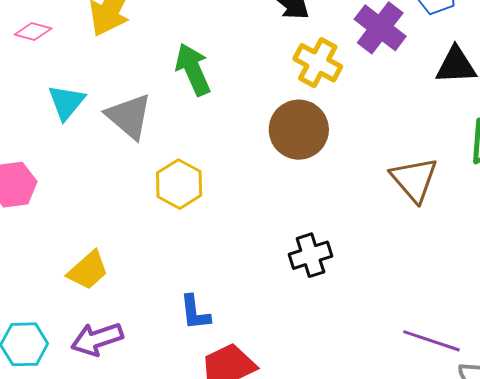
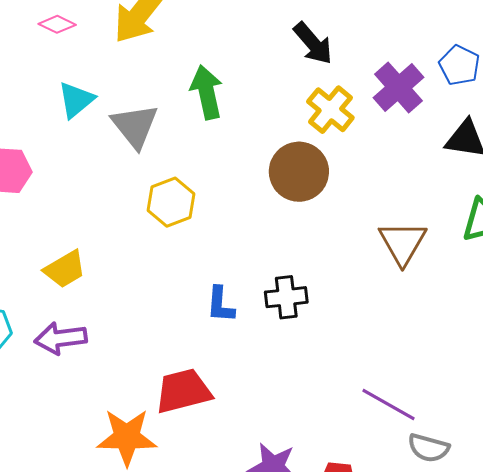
blue L-shape: (195, 312) -> (220, 305), moved

